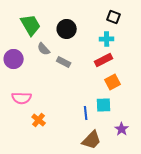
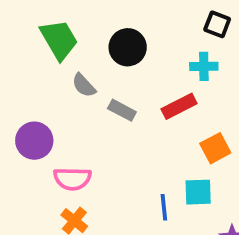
purple circle: (14, 59) -> (34, 141), moved
red rectangle: (104, 60) -> (179, 106), moved
pink semicircle: (22, 98) -> (72, 179), moved

